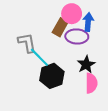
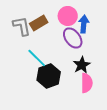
brown rectangle: (60, 27) -> (39, 23), moved, turned 30
purple ellipse: (77, 36) -> (73, 38), turned 50
gray L-shape: (27, 43) -> (22, 26), moved

